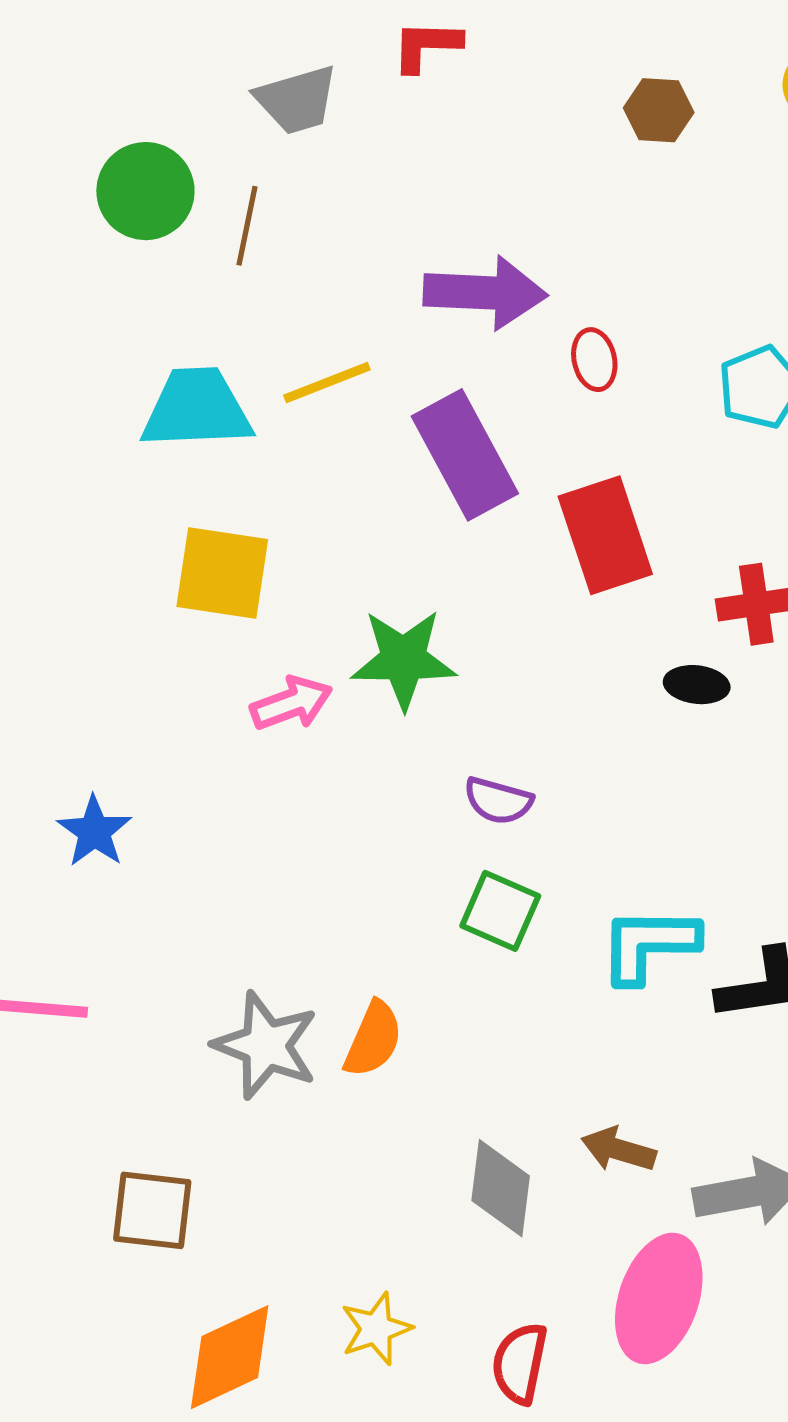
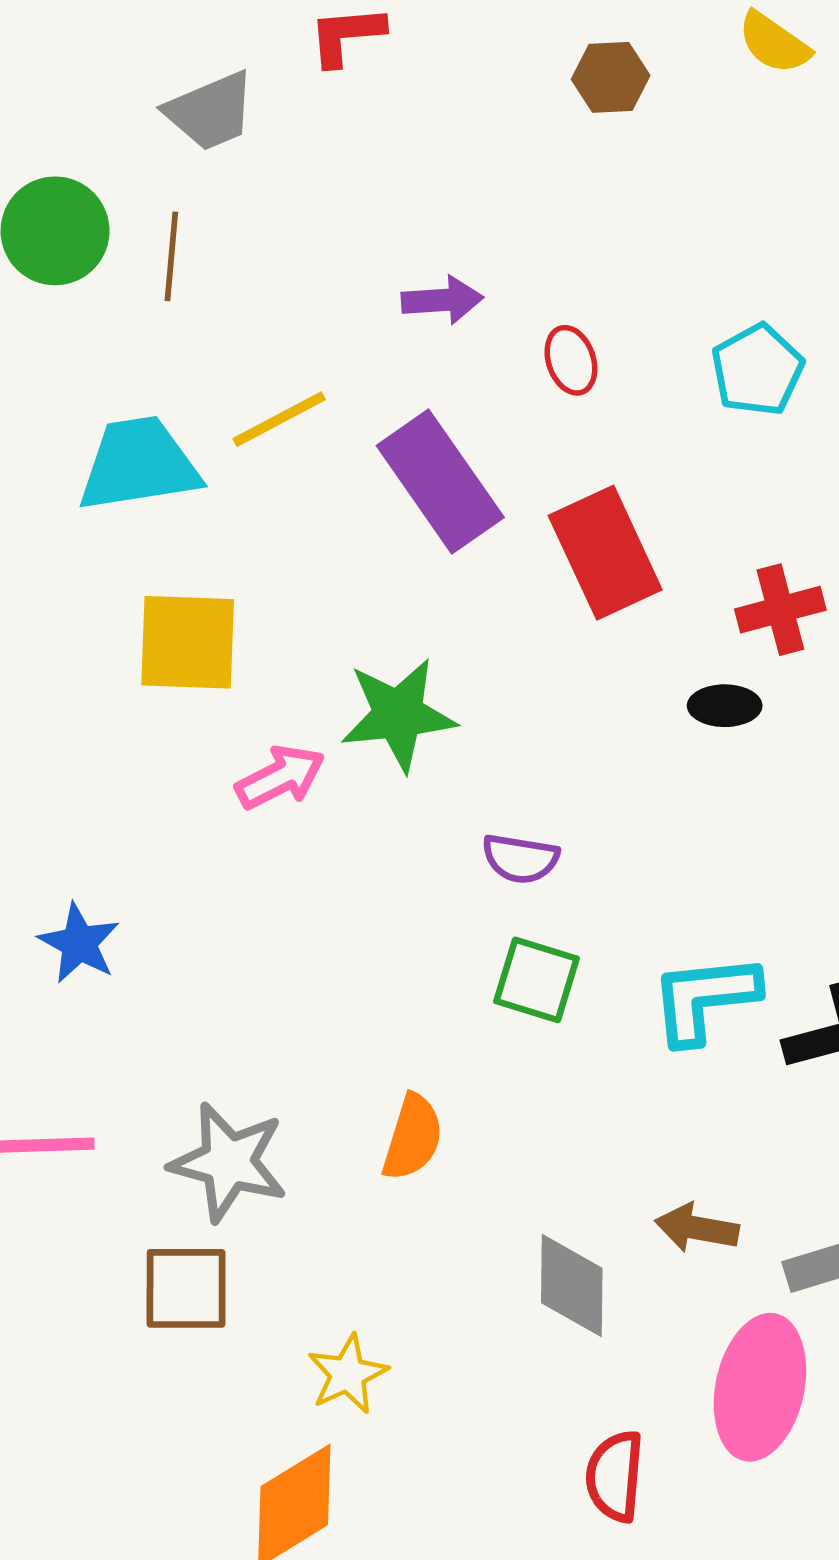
purple arrow: (485, 293) -> (442, 300), size x0.6
gray star: (266, 1045) -> (229, 1162), moved
brown square: (152, 1210) -> (186, 1288), moved
yellow star: (376, 1329) -> (348, 1374), moved

